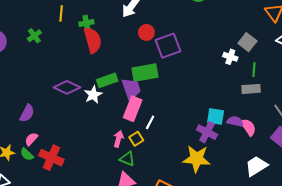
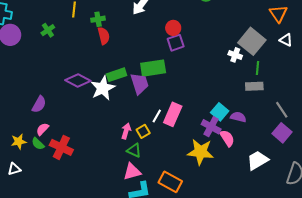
red circle: (146, 32) -> (173, 28), moved
red semicircle: (93, 40) -> (104, 36), size x0.7
gray square: (247, 42) -> (252, 41), size x1.5
purple square: (168, 46) -> (176, 43), size x0.7
white star: (93, 95) -> (103, 88), size x1.4
pink rectangle: (133, 109) -> (173, 114), moved
cyan square: (216, 116) -> (220, 112), turned 30
pink semicircle: (248, 127) -> (227, 138), moved

